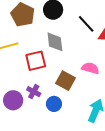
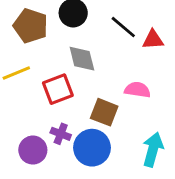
blue circle: (54, 104) -> (92, 148), size x1.6

